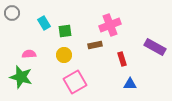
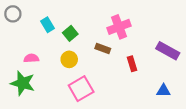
green square: (65, 31) -> (70, 33), turned -32
brown rectangle: (95, 45) -> (103, 49), turned 32
blue triangle: (130, 84) -> (163, 91), moved

